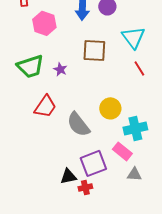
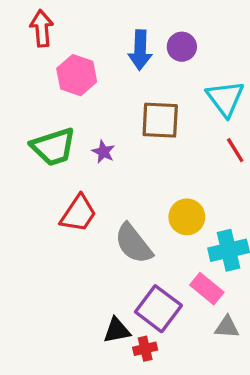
purple square: (93, 163) -> (158, 309), turned -32

